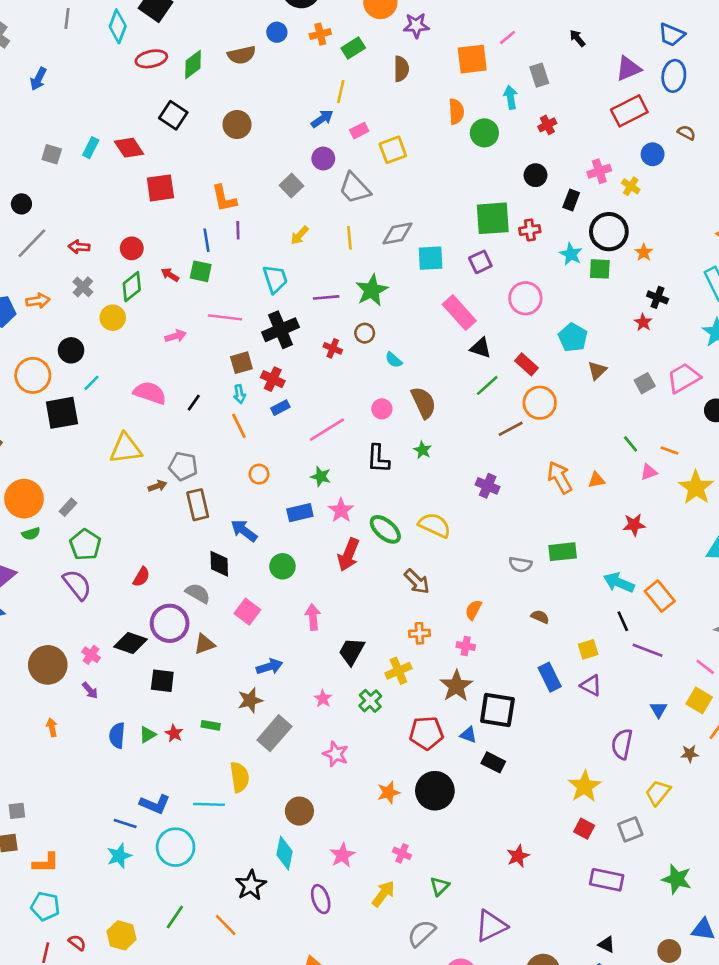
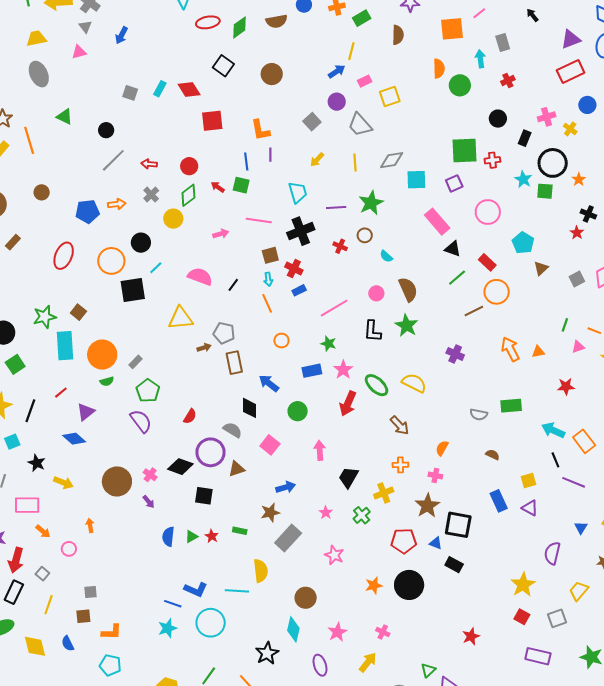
green line: (631, 444) -> (565, 325), turned 56
green star: (423, 450) -> (406, 325), size x1.6
orange arrow: (52, 727) -> (90, 525), moved
green triangle: (440, 886) -> (428, 670), moved

